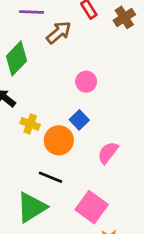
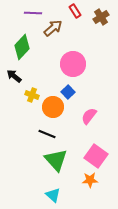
pink circle: (86, 82) -> (73, 64), size x1.6
green triangle: (31, 207) -> (56, 160), moved, turned -40
pink square: (92, 207) -> (96, 156), moved

